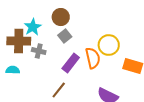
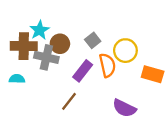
brown circle: (61, 17) -> (60, 44), moved
gray square: (65, 36) -> (93, 40), moved
gray cross: (39, 51) -> (46, 57), size x1.5

